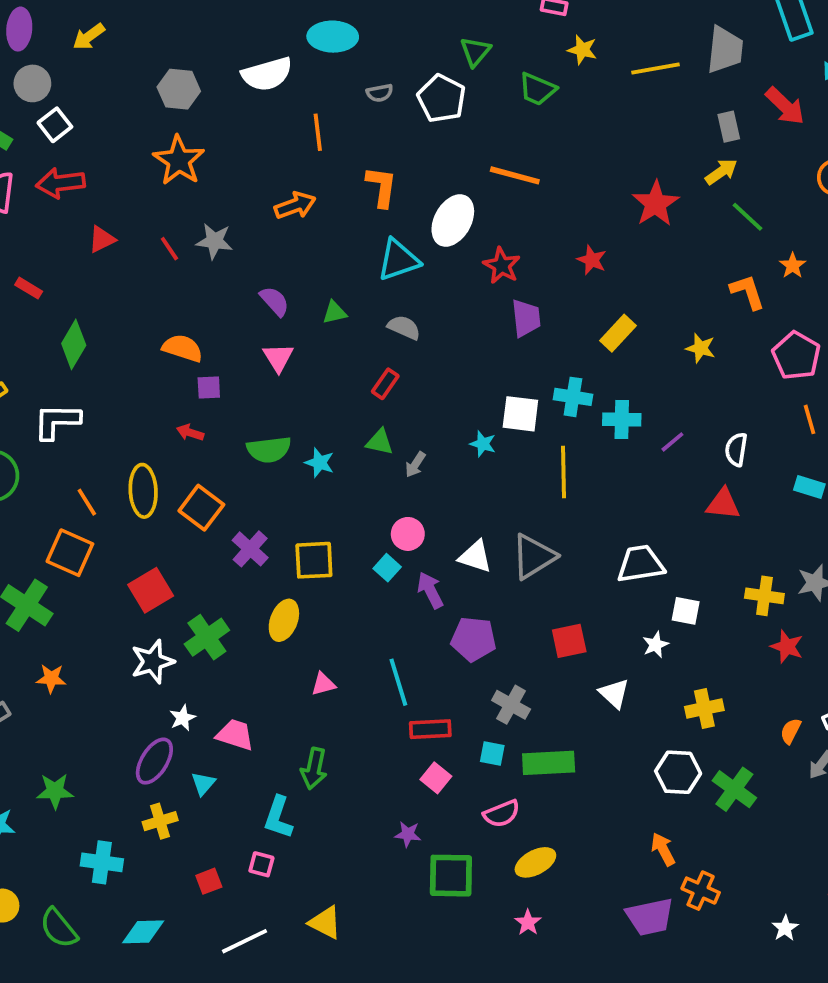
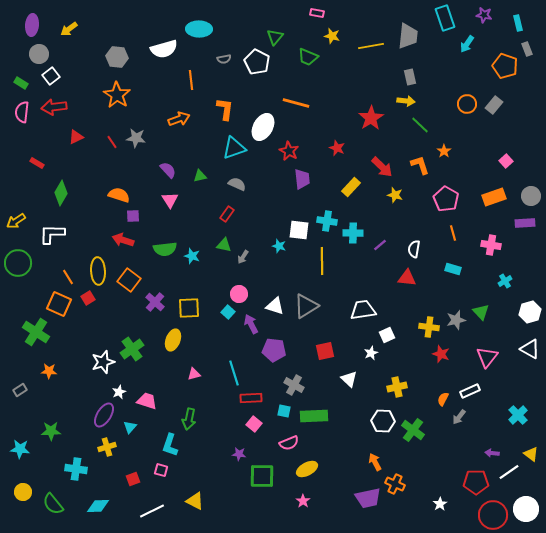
red arrow: (785, 106) -> (382, 167), moved
yellow arrow: (721, 172) -> (406, 101), turned 42
red arrow: (190, 433) -> (123, 240), size x1.5
red square: (151, 590) -> (88, 298), moved, size x0.6
white square: (686, 611) -> (387, 335), turned -35

